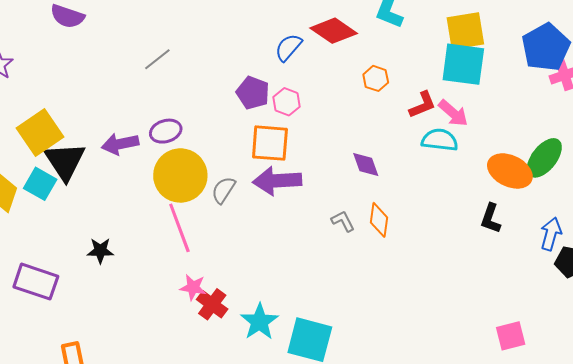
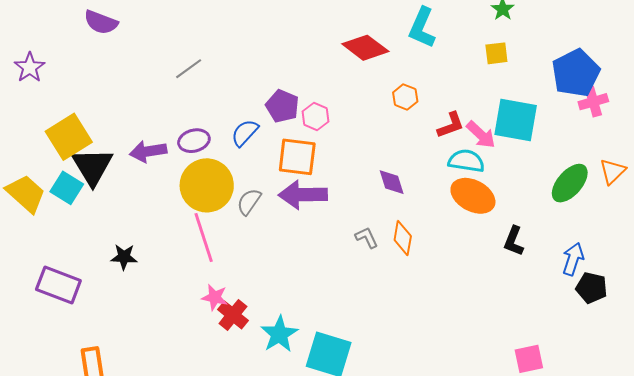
yellow square: (465, 31) -> (496, 53), size x0.6
blue semicircle: (288, 47) -> (245, 133), moved
cyan square: (463, 64) -> (516, 120), moved
orange ellipse: (510, 171) -> (473, 196), moved

